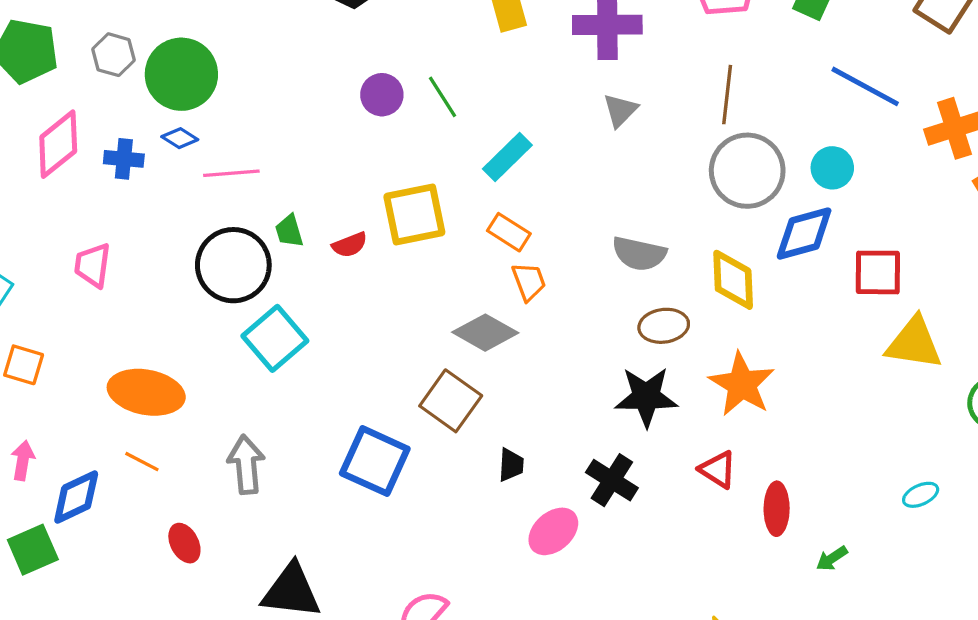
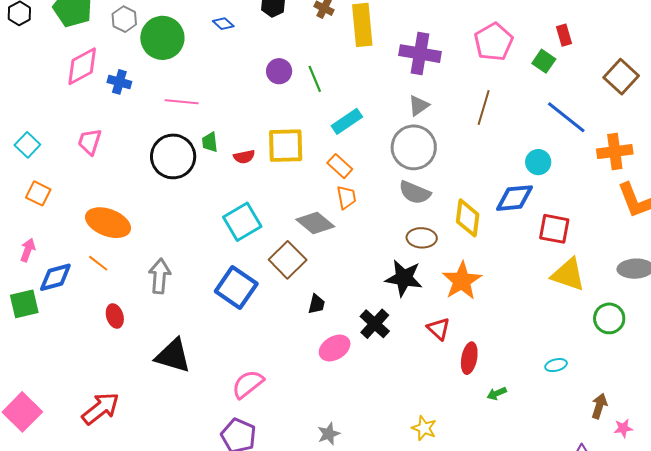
blue diamond: (180, 138) -> (223, 24), moved
gray circle: (747, 171) -> (414, 147), moved
cyan square: (275, 338) -> (242, 222), moved

